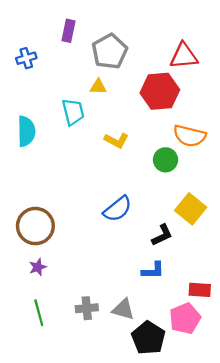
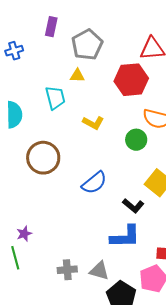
brown circle: (35, 226) -> (43, 158), moved
black L-shape: (162, 235) -> (133, 206), turned 65
blue L-shape: (153, 271) -> (125, 237), size x1.5
green line: (39, 313) -> (15, 258), moved

